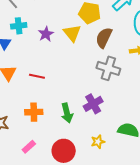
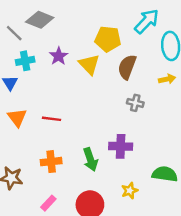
purple star: (46, 34) -> (59, 56), moved
gray cross: (108, 68) -> (135, 103), size x0.6
purple cross: (93, 104) -> (121, 146), turned 36

